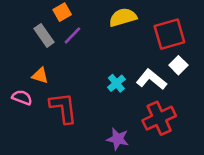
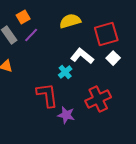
white L-shape: (151, 79) -> (82, 56), moved
red L-shape: (63, 108) -> (47, 95), moved

